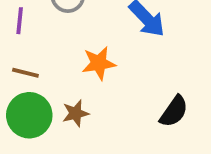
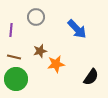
orange star: (99, 63) -> (56, 64), moved
brown star: (76, 113) -> (40, 51), moved

